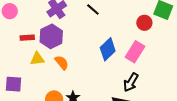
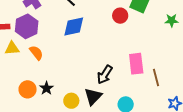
blue diamond: (108, 49) -> (74, 26), moved, turned 30
pink rectangle: (135, 52) -> (136, 64), moved, turned -40

